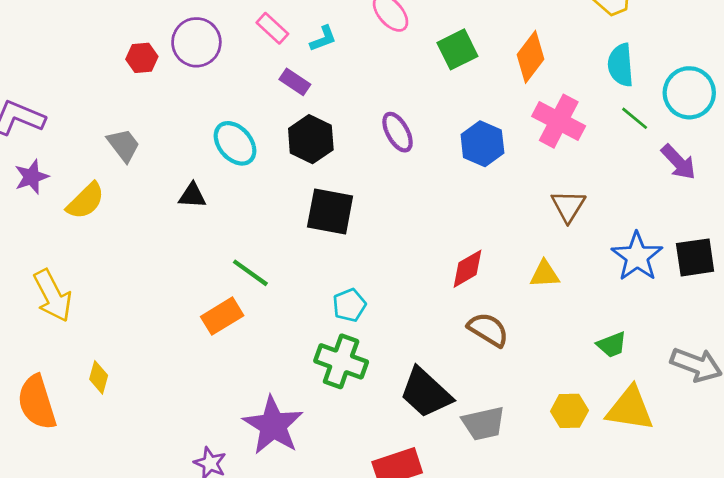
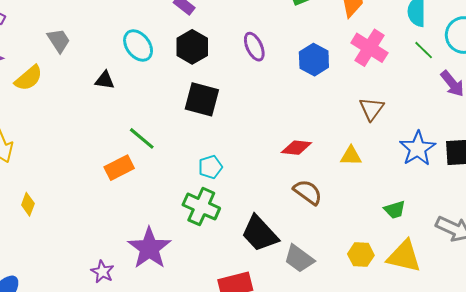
red diamond: (468, 269) -> (296, 148), turned 32
gray trapezoid: (483, 423) -> (299, 259), turned 44

